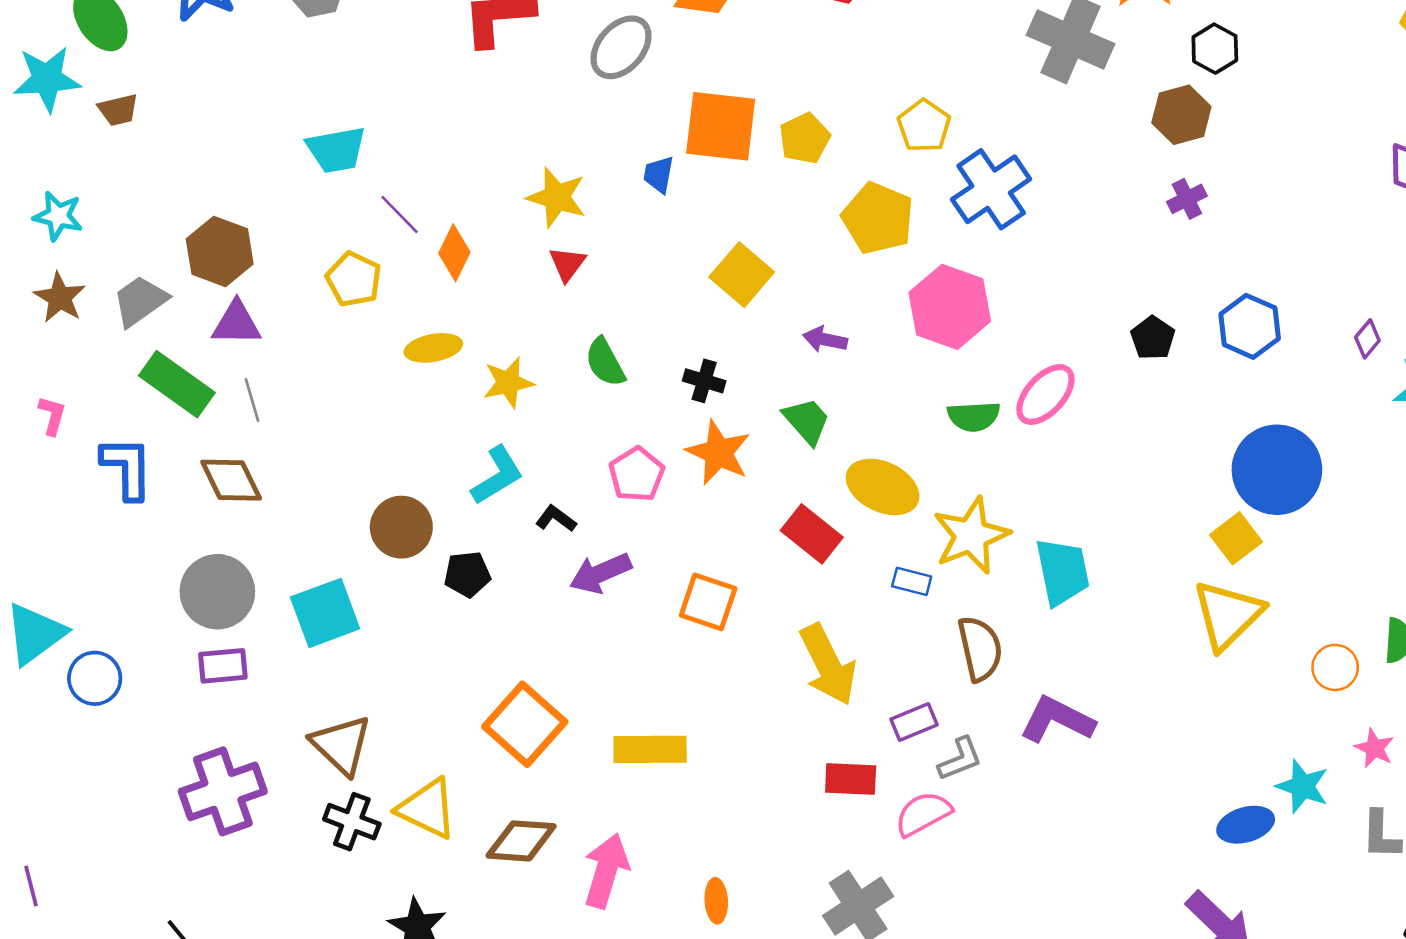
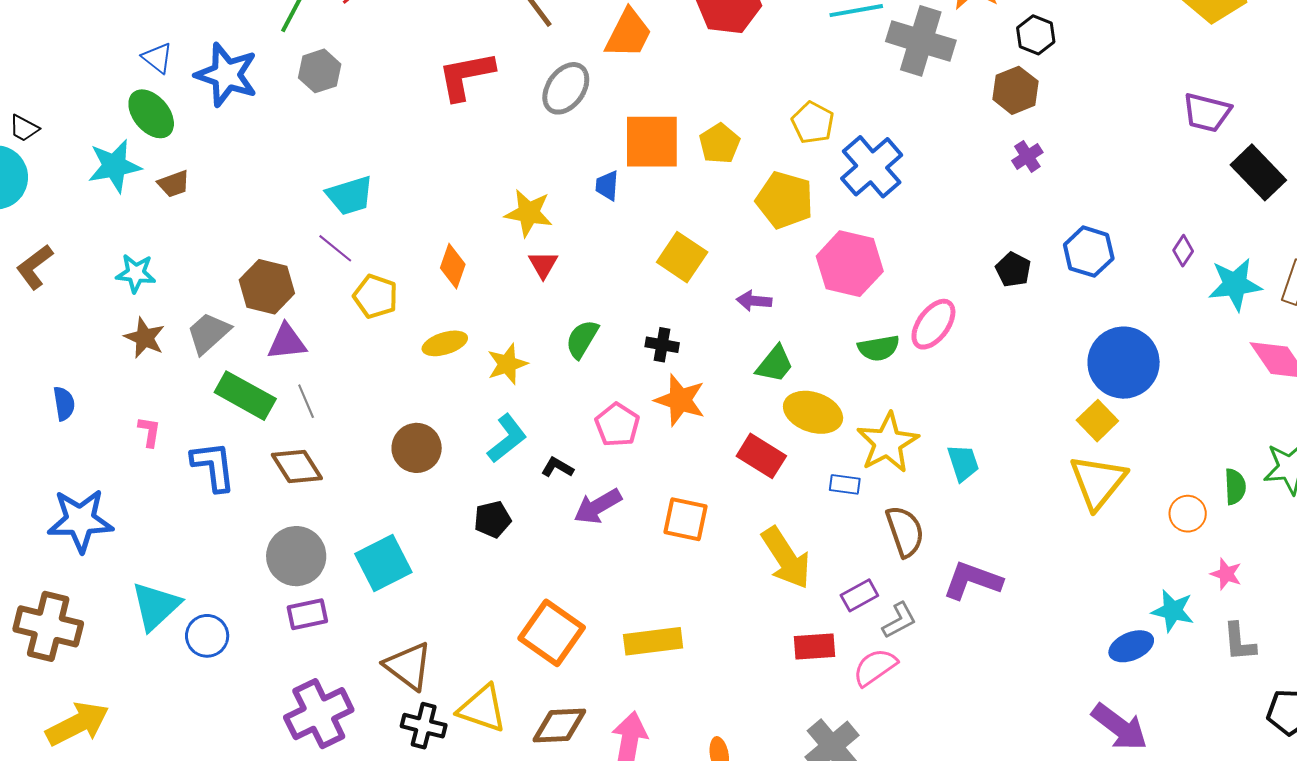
purple line: (400, 214) -> (335, 248), moved
green semicircle: (605, 362) -> (582, 339), turned 66
green trapezoid: (807, 421) -> (775, 364), moved, turned 87
brown circle: (401, 527) -> (417, 448), moved
cyan trapezoid: (1062, 572) -> (963, 463), size x0.7

